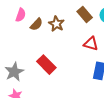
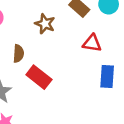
brown semicircle: (36, 24) -> (18, 54), moved, turned -32

